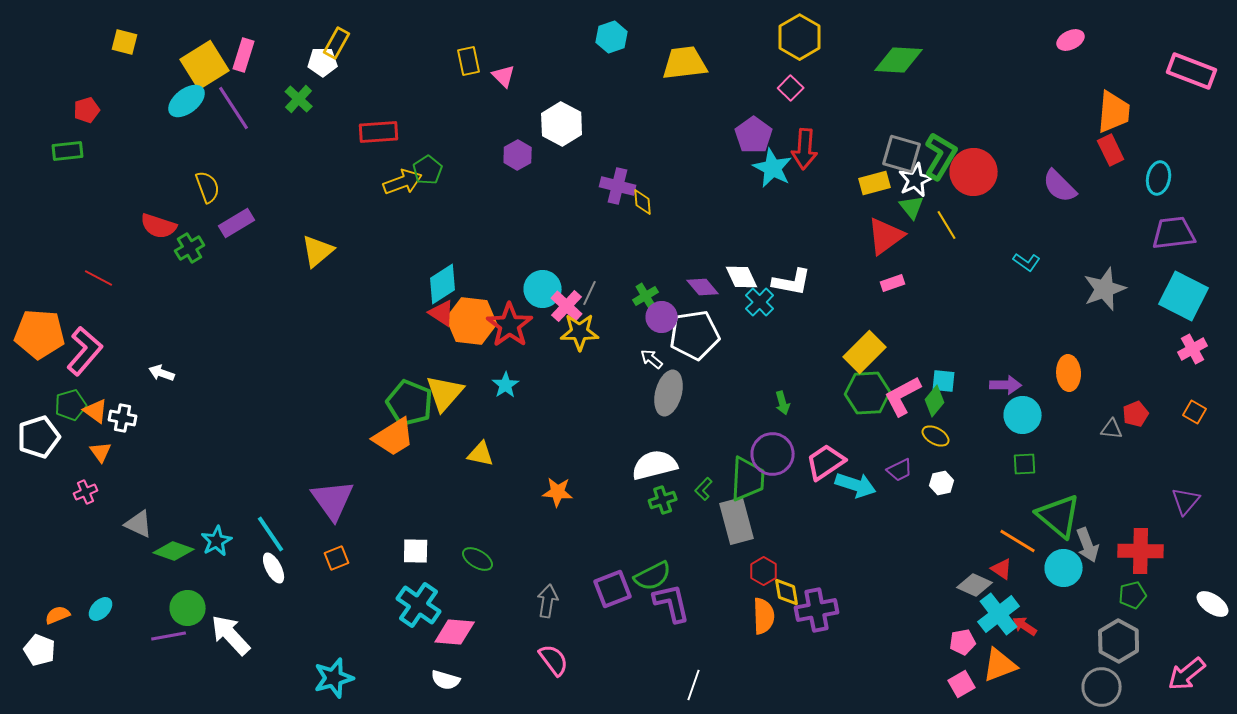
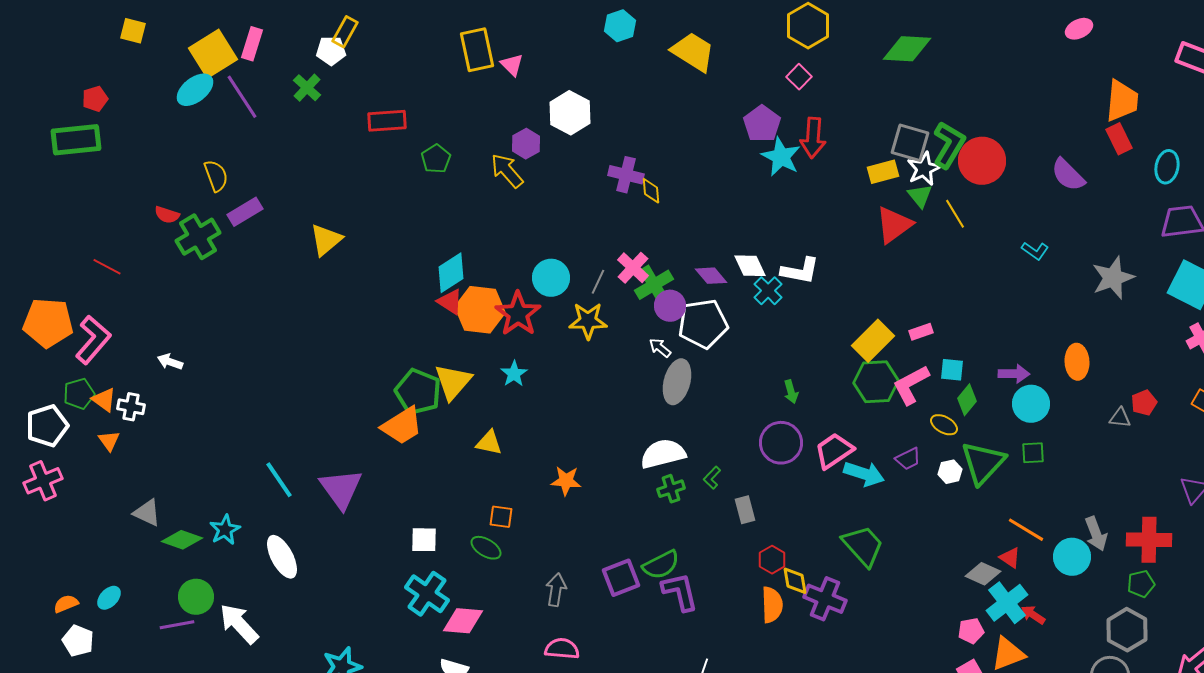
yellow rectangle: (469, 61) -> (477, 50), size x1.5
yellow trapezoid: (685, 63) -> (693, 52), turned 39
green rectangle: (68, 151) -> (76, 140), size x1.6
yellow arrow: (403, 182) -> (507, 171), moved, turned -111
red semicircle: (159, 226) -> (167, 215), size x0.7
green cross: (190, 248) -> (198, 237), size x1.5
pink rectangle: (893, 283) -> (921, 332), moved
green cross: (646, 296) -> (654, 285), size x1.5
pink cross: (567, 306) -> (633, 268), moved
green diamond: (935, 401) -> (967, 400), moved
green trapezoid: (748, 479) -> (863, 546), moved, turned -45
pink cross: (86, 492) -> (43, 481), moved, size x1.6
green triangle: (1059, 516) -> (983, 463), moved, turned 33
gray rectangle: (737, 521) -> (745, 510), size x0.6
cyan line: (271, 534) -> (279, 480), moved
orange square: (337, 558) -> (501, 517), moved, turned 30
white ellipse: (274, 568) -> (282, 557), size x1.4
purple cross: (817, 610) -> (825, 599), turned 33
white pentagon: (40, 650) -> (78, 641), moved
pink semicircle: (554, 660) -> (562, 649), turned -48

